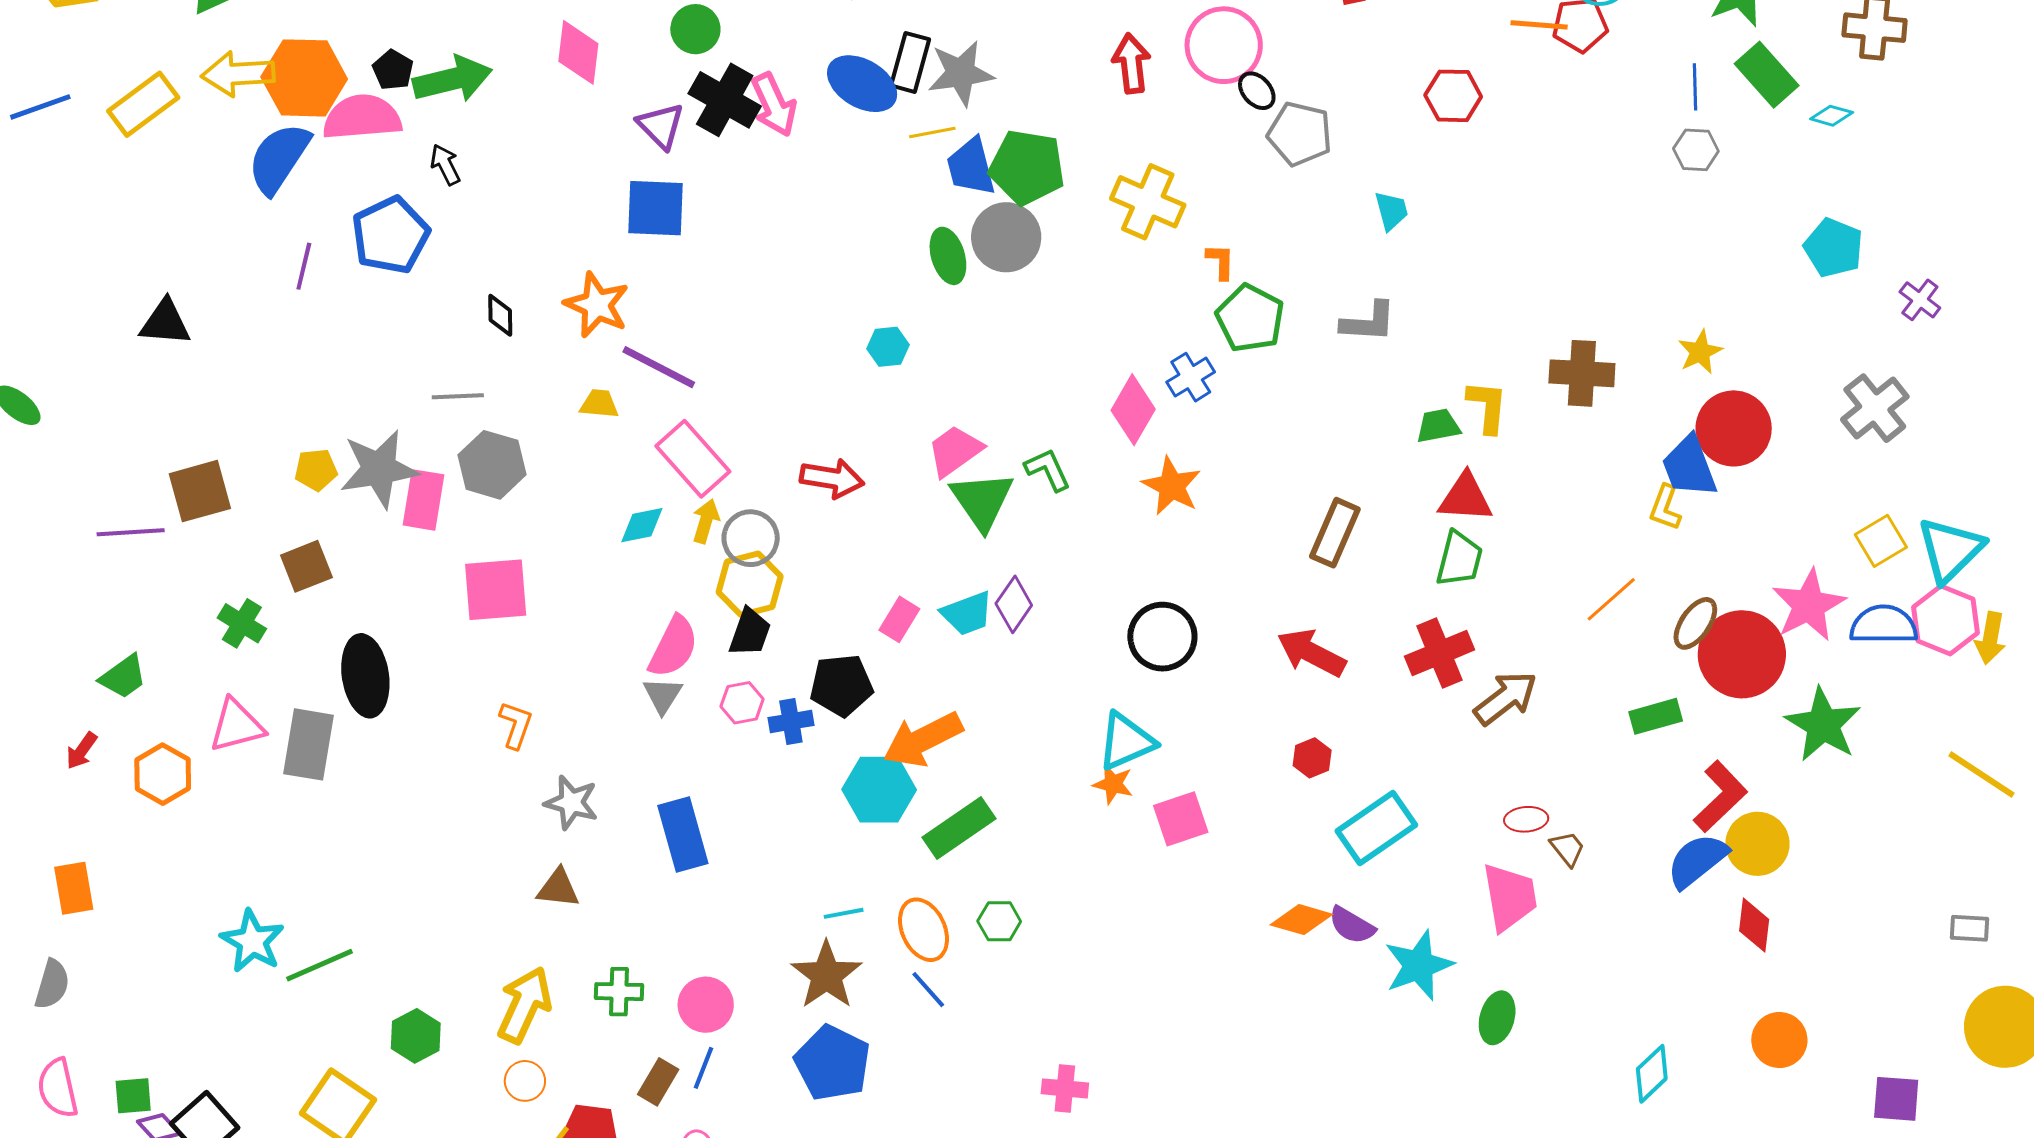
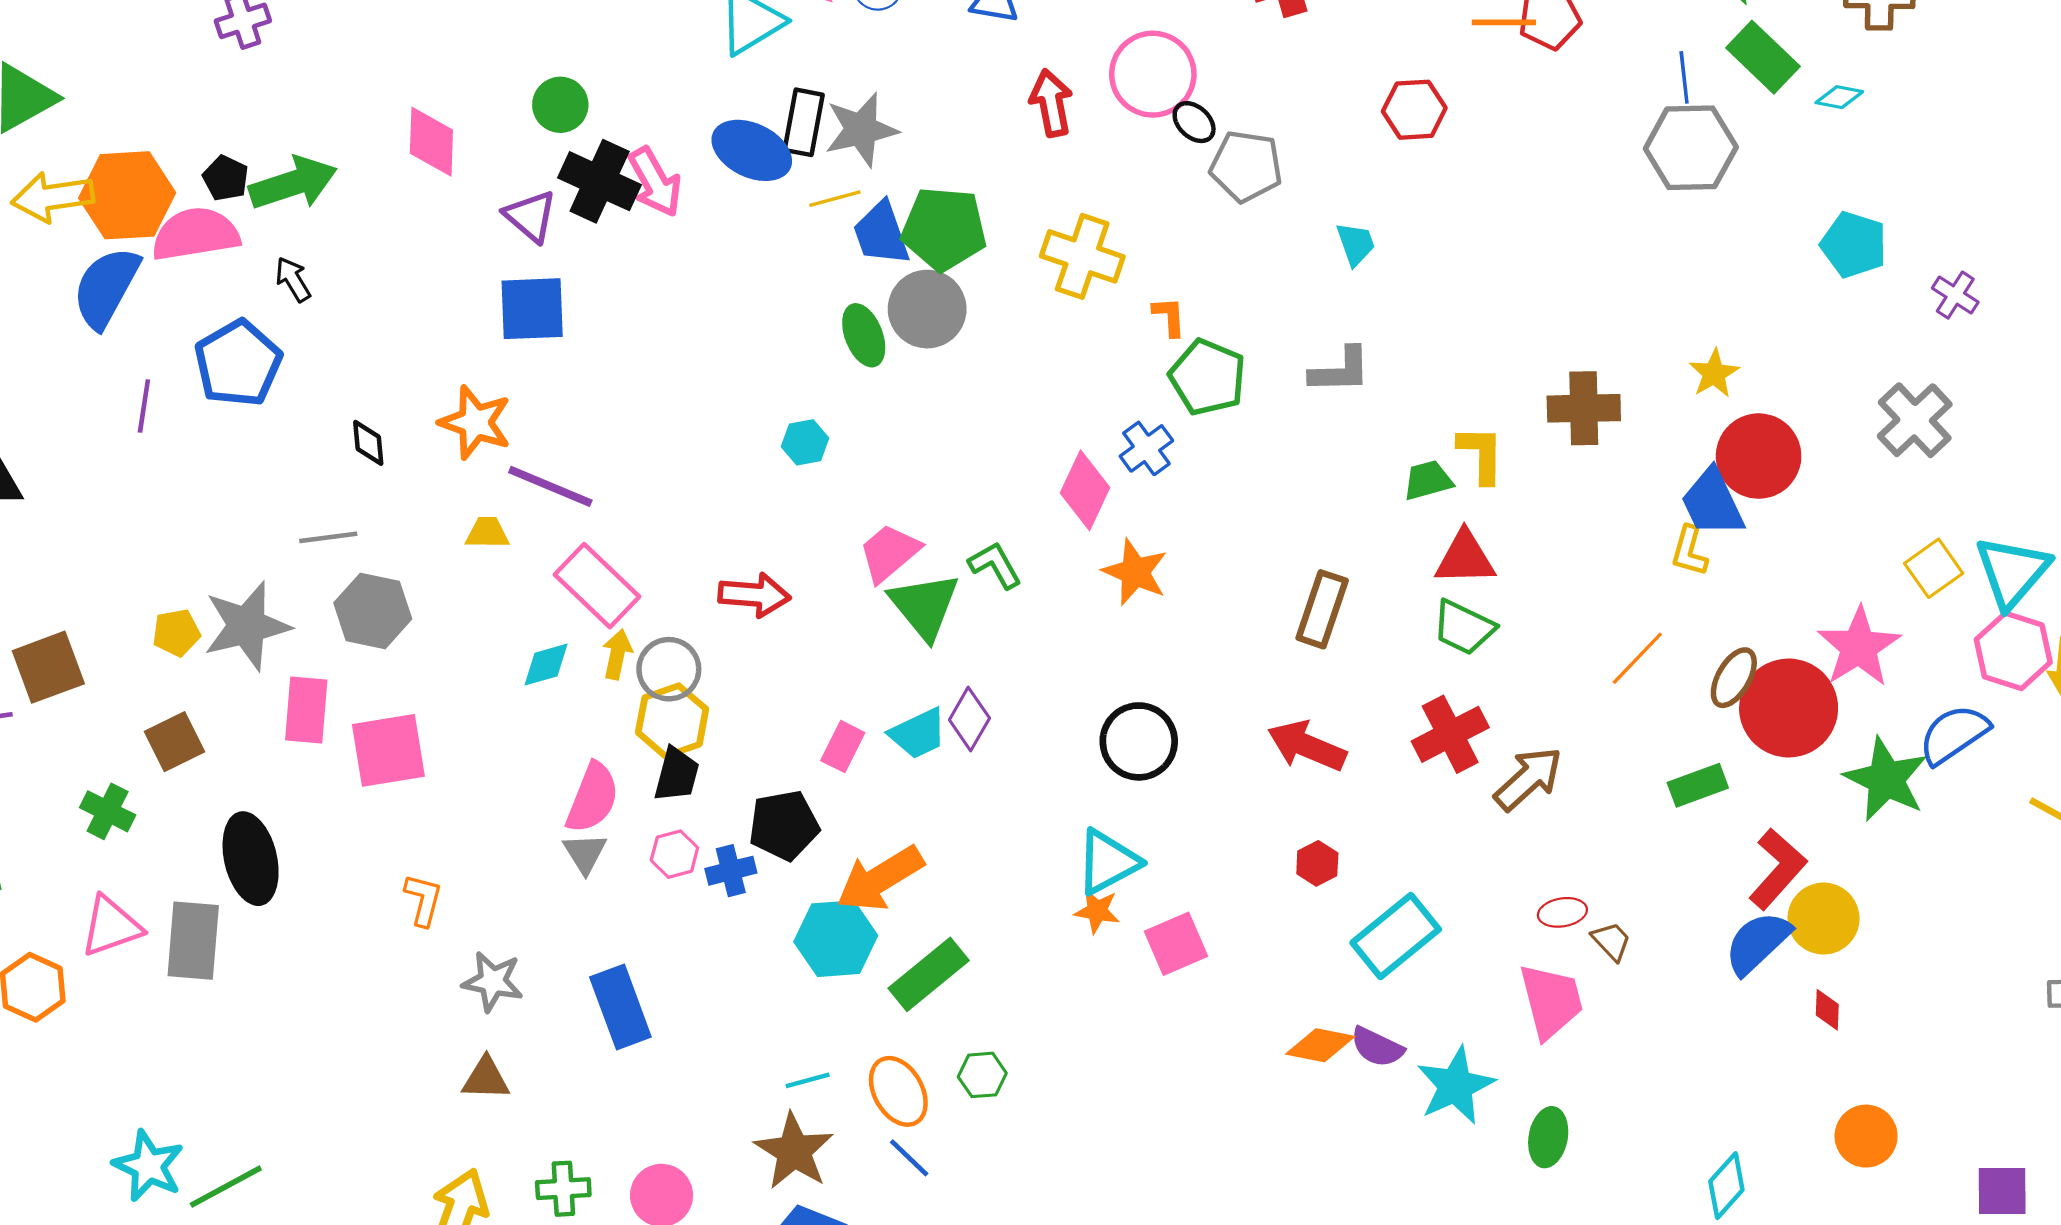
gray hexagon: (1696, 150) -> (1691, 148), size x1.8
pink rectangle: (423, 500) -> (306, 710), moved
green trapezoid: (1459, 559) -> (1464, 627), turned 106
blue semicircle: (1884, 625) -> (1954, 734), moved, turned -30
red diamond: (1754, 925) -> (1827, 1010), size x0.7

